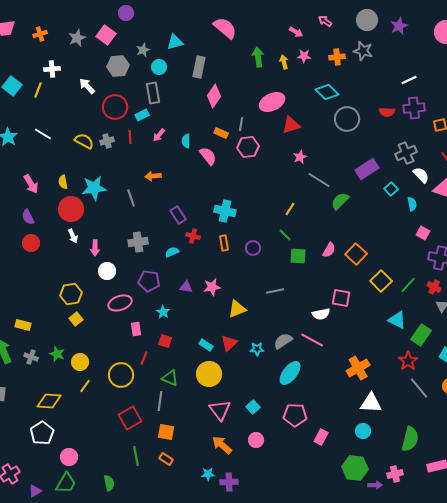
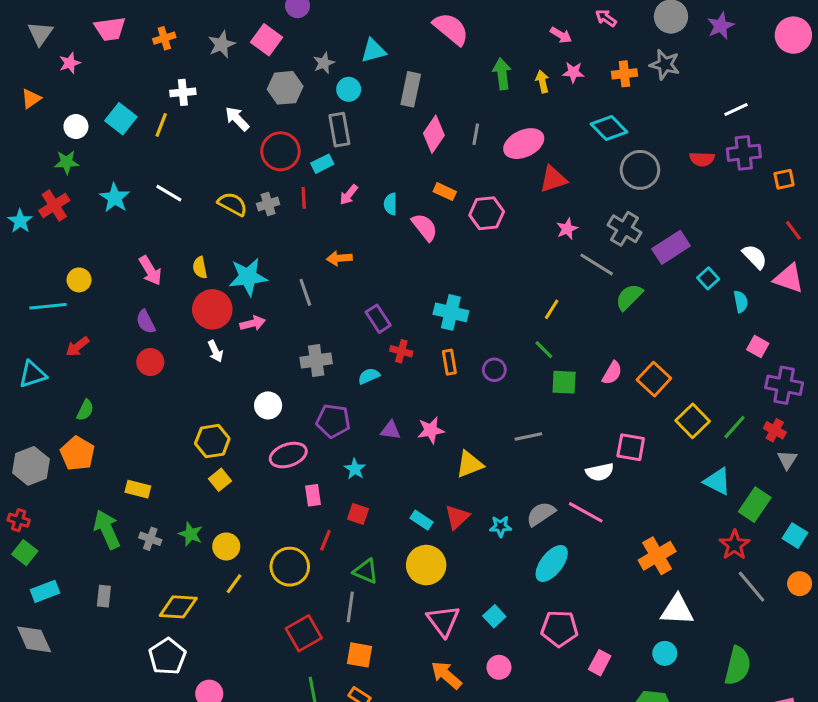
gray line: (241, 124) -> (476, 134), moved
gray cross: (406, 153) -> (624, 229), moved, turned -35
pink arrow: (95, 248) -> (253, 323), moved, turned -105

